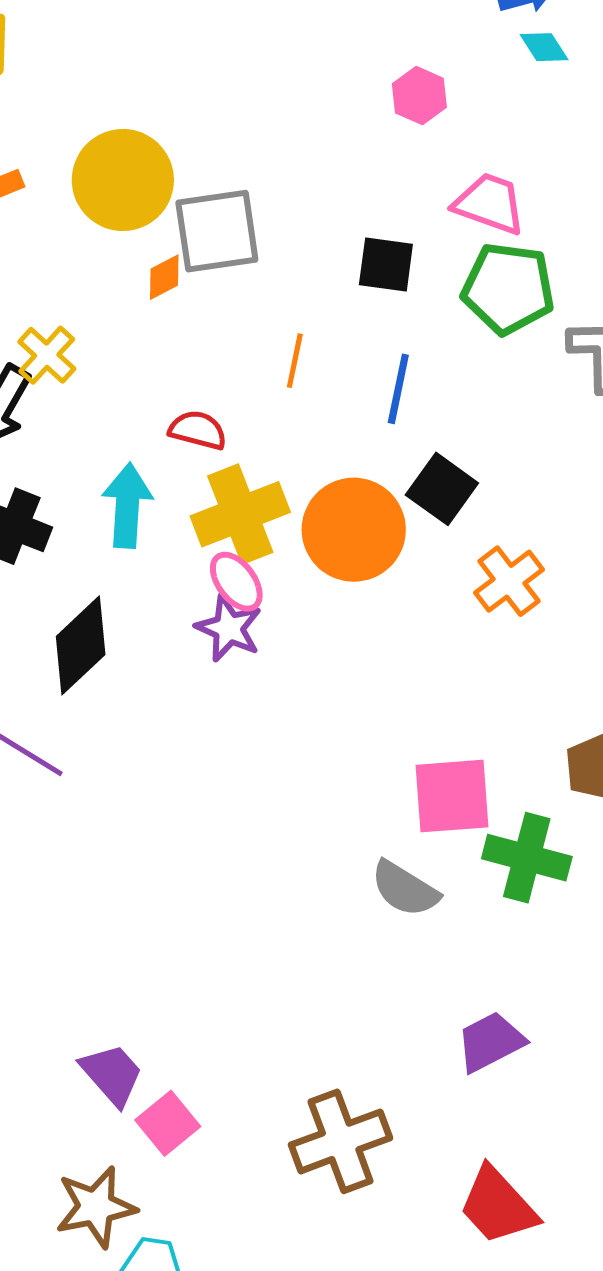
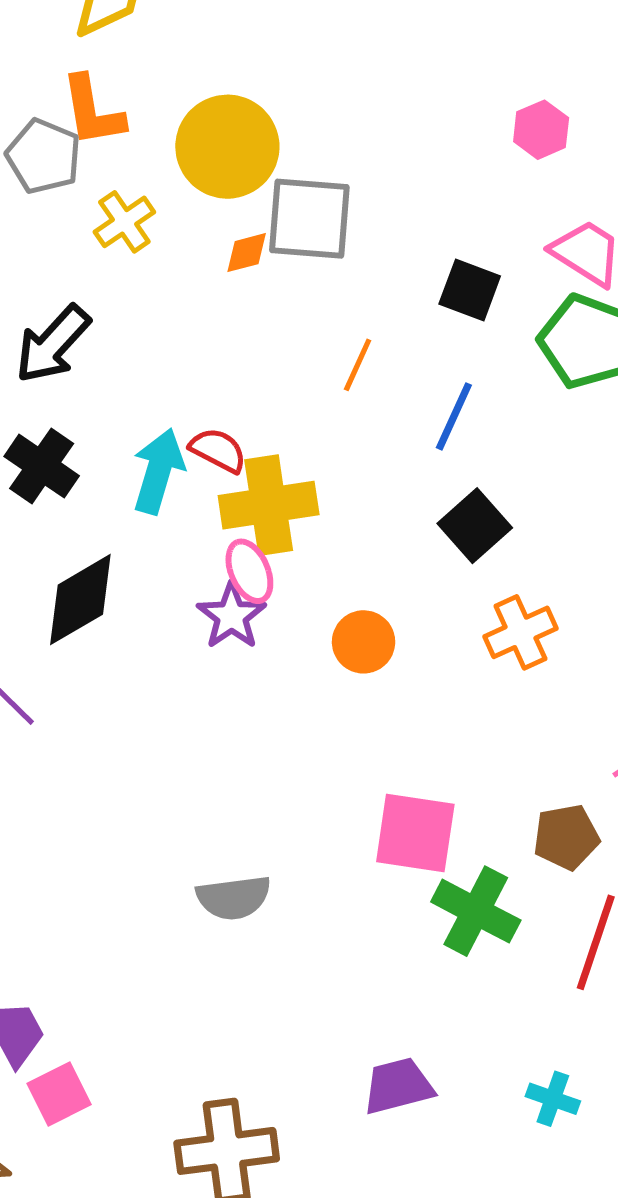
yellow cross: (47, 355) -> (124, 222), moved
red semicircle: (198, 430) -> (218, 450), moved
orange circle: (354, 530) -> (364, 642), moved, size x0.6
gray semicircle: (405, 889) -> (234, 898), moved, turned -52

